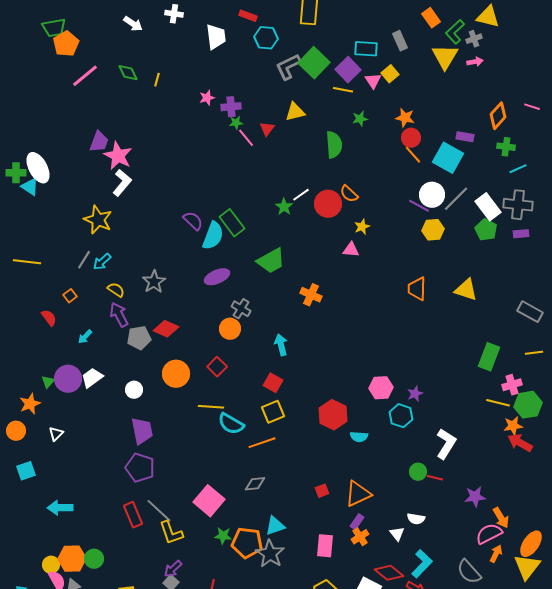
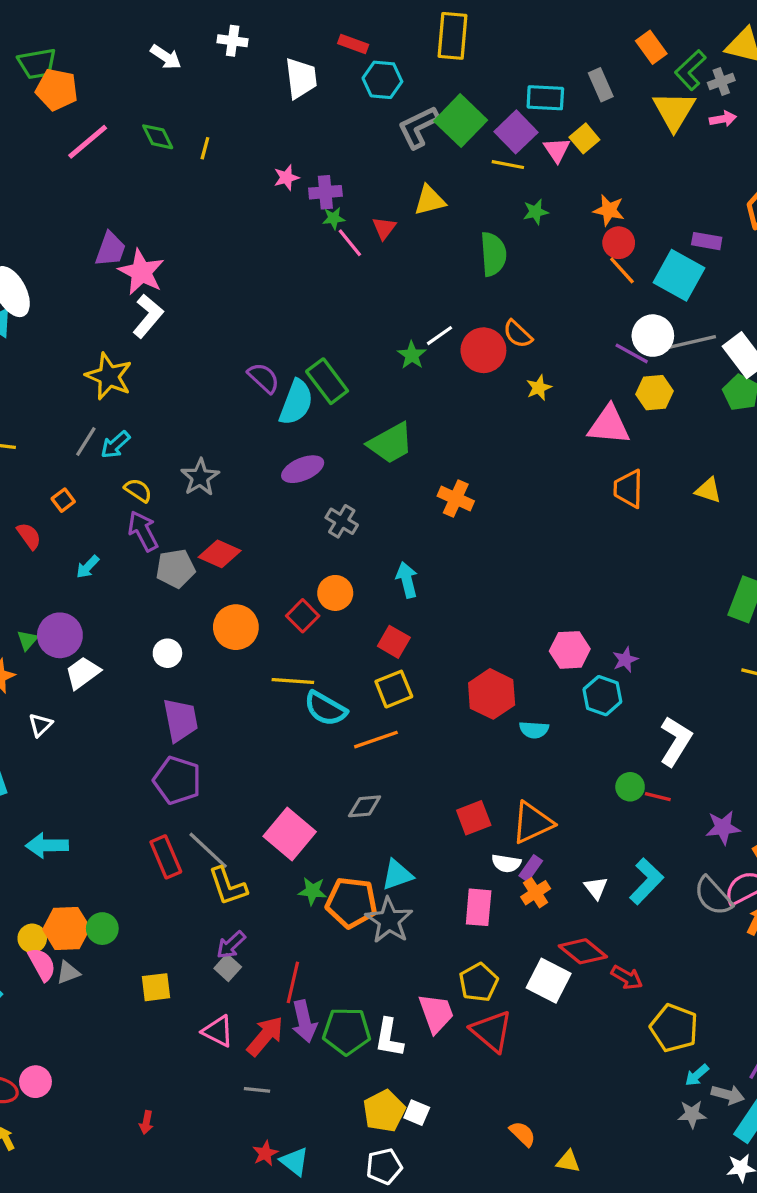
orange pentagon: (66, 44) -> (57, 90), turned -30
gray line: (456, 199) -> (692, 342), turned 32
pink triangle: (351, 250) -> (609, 425), moved, size x1.6
yellow triangle: (466, 290) -> (708, 490), size x0.7
orange circle: (230, 329) -> (335, 593), moved
white trapezoid: (92, 378) -> (83, 673), moved
red square: (322, 491) -> (474, 818), size x1.5
white semicircle: (416, 519) -> (506, 863), moved
cyan L-shape: (422, 564) -> (646, 881), moved
gray semicircle: (469, 572) -> (713, 896), moved

